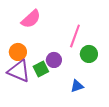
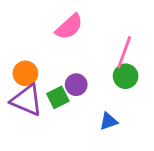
pink semicircle: (31, 19) -> (69, 27), moved
pink line: (75, 36) -> (124, 52), moved

